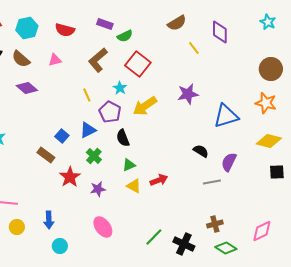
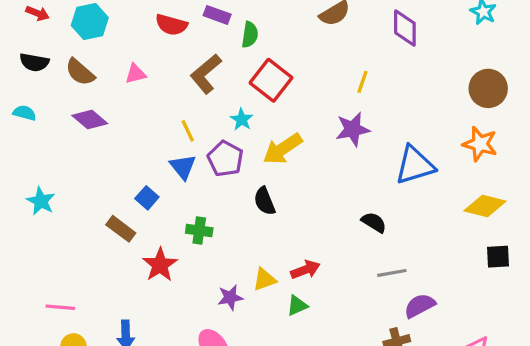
red semicircle: (65, 30) -> (171, 25), moved
green semicircle: (125, 36) -> (250, 35), turned -56
yellow line: (194, 48) -> (362, 82), moved, turned 56
blue triangle: (88, 130) -> (183, 167), moved, turned -42
black semicircle: (123, 138) -> (265, 201), moved
green cross: (94, 156) -> (199, 230), turned -35
purple semicircle: (229, 162) -> (420, 306), moved, turned 36
green triangle: (129, 165) -> (297, 306), moved
yellow triangle: (134, 186) -> (265, 279), turned -49
purple star: (98, 189) -> (230, 297), moved

